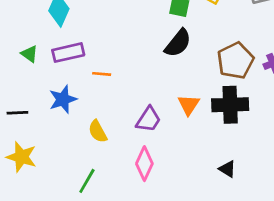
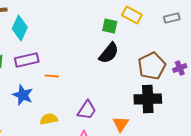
blue star: (63, 99) -> (23, 95), turned -30
orange triangle: (189, 105) -> (121, 124), moved
yellow semicircle: (98, 131) -> (49, 119), turned 108

